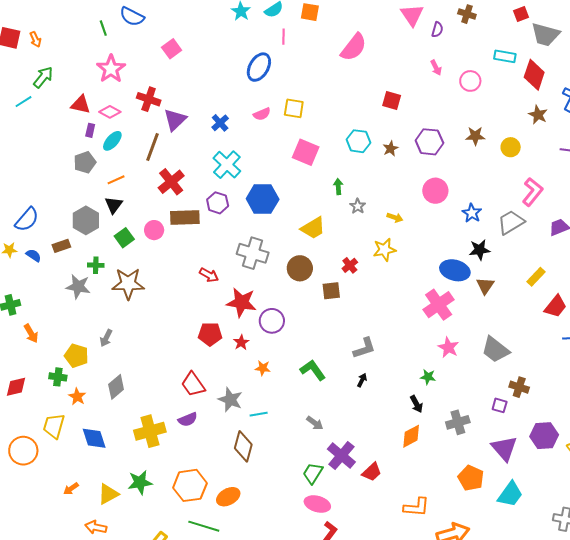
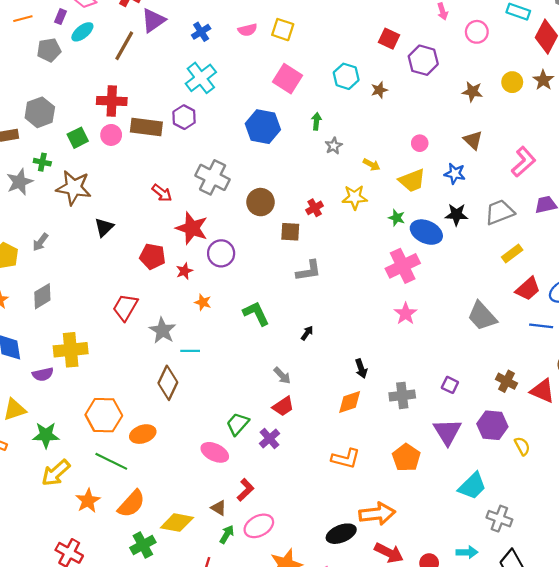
purple hexagon: (429, 142) -> (423, 60), moved
yellow circle: (511, 147) -> (512, 82), moved
orange line: (116, 180) -> (23, 19), moved
red cross: (171, 182) -> (112, 101), moved, turned 32
pink circle: (435, 191) -> (420, 143), size x0.6
blue hexagon: (263, 199) -> (263, 127), moved
black triangle: (114, 205) -> (104, 227), moved
blue star: (472, 213) -> (455, 174), turned -30
gray trapezoid: (511, 222) -> (500, 212), moved
yellow trapezoid: (313, 228) -> (412, 180), moved
brown triangle: (485, 286) -> (473, 140), moved, turned -30
gray star: (78, 287) -> (20, 182), turned 30
gray L-shape: (364, 348) -> (309, 271), moved
gray trapezoid: (495, 350) -> (482, 316), moved
green star: (428, 377) -> (397, 218), moved
red trapezoid: (193, 384) -> (125, 307), turned 56
brown cross: (519, 387) -> (507, 381), moved
purple semicircle: (188, 419) -> (43, 374), moved
gray arrow: (315, 423) -> (282, 376), moved
purple cross: (341, 456) -> (270, 438), moved, size x0.7
red trapezoid: (372, 472) -> (283, 406), moved
green star: (140, 482) -> (46, 435), moved
cyan trapezoid: (510, 494) -> (472, 486), moved
pink ellipse: (317, 504) -> (215, 452), moved
orange L-shape: (416, 507) -> (346, 459), moved

